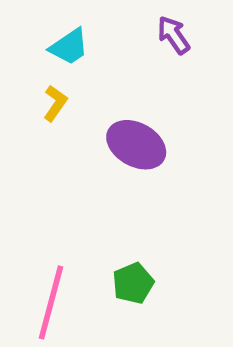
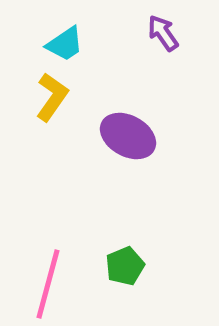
yellow L-shape: (55, 103) -> (52, 97), size x1.4

